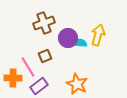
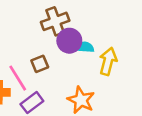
brown cross: (44, 23) -> (55, 21), moved
yellow arrow: (98, 35) -> (108, 61), moved

